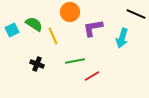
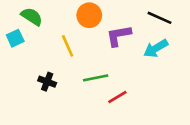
black line: (136, 14) -> (160, 18), moved
green semicircle: (34, 24) -> (32, 17), moved
cyan arrow: (122, 38) -> (156, 48), turned 42

